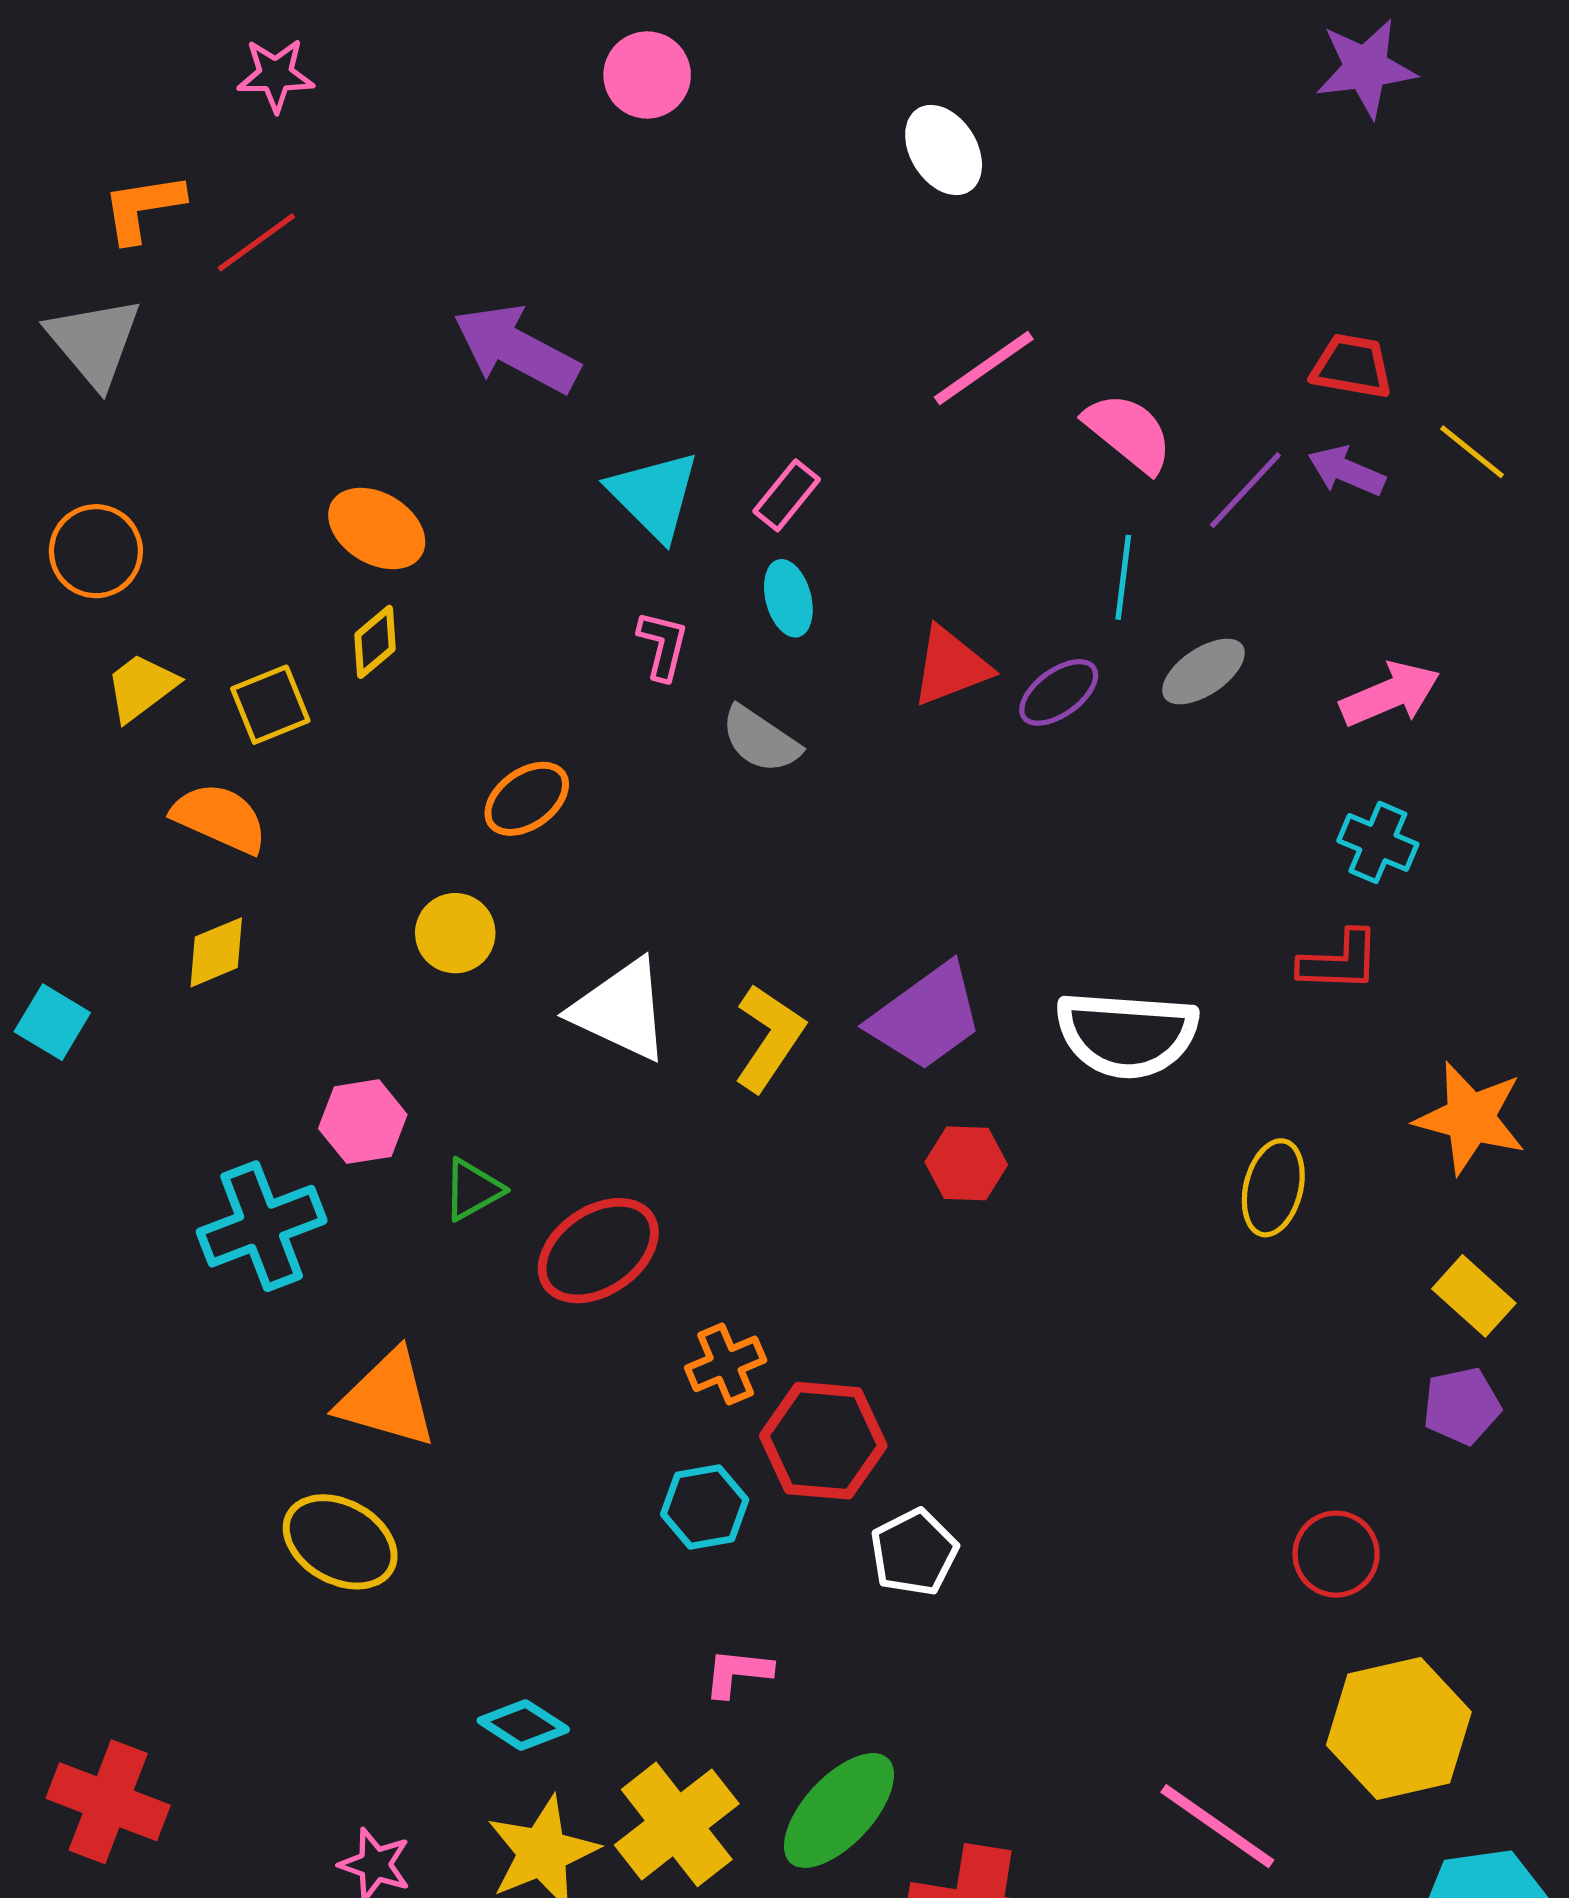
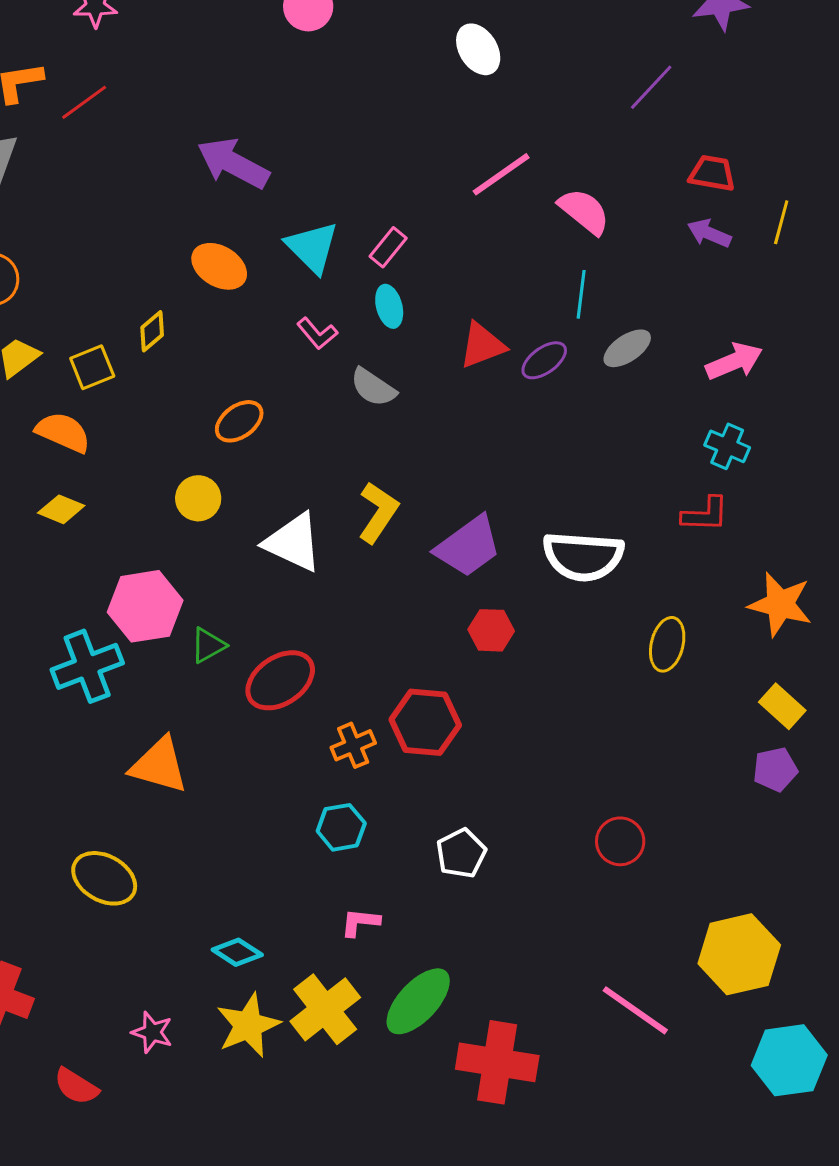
yellow line: (1472, 452) -> (781, 222), turned 66
purple line: (1245, 490) -> (651, 87), moved
orange ellipse: (377, 528) -> (219, 266), moved
pink L-shape: (663, 645) -> (317, 333), turned 126
yellow diamond: (216, 952) -> (61, 509), turned 45
yellow L-shape: (769, 1038) -> (378, 512), moved
pink hexagon: (363, 1122) -> (145, 606), size x1.5
red hexagon: (823, 1441) -> (425, 722), moved
yellow ellipse: (340, 1542) -> (104, 878), moved
red circle: (1336, 1554) -> (620, 841), moved

